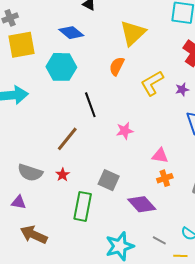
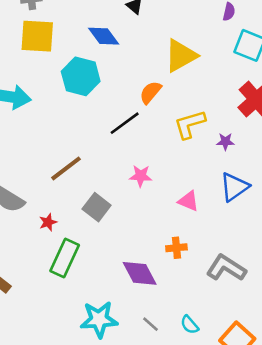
black line: (90, 105) -> (125, 123), moved, turned 60
pink triangle: (160, 156) -> (188, 201), moved
red star: (63, 175) -> (48, 222), moved
gray square: (109, 180) -> (97, 207), moved

